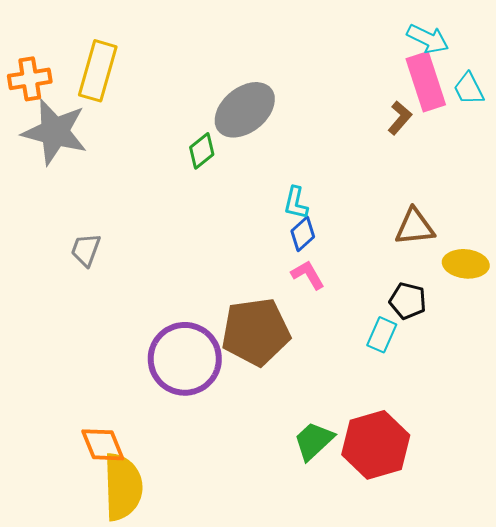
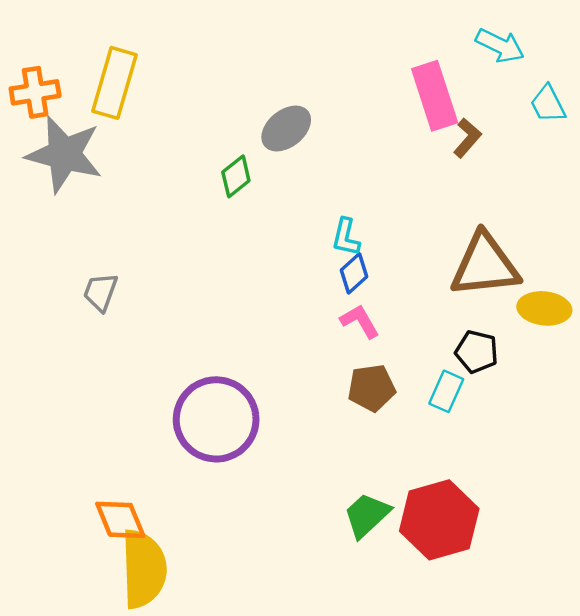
pink rectangle: (426, 82) -> (435, 96), moved
gray ellipse: (245, 110) -> (286, 129), size x0.7
brown triangle: (415, 227) -> (485, 265), size x1.5
brown pentagon: (256, 332) -> (371, 388), moved, size x0.6

